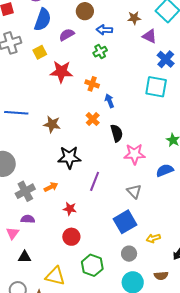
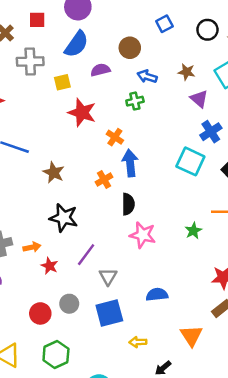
blue arrow: (109, 101) -> (130, 163), size x1.5
blue semicircle: (165, 170) -> (157, 295), moved
gray triangle: (134, 191) -> (108, 277), moved
red star: (70, 209) -> (49, 266), moved
gray circle: (129, 254) -> (69, 304), moved

